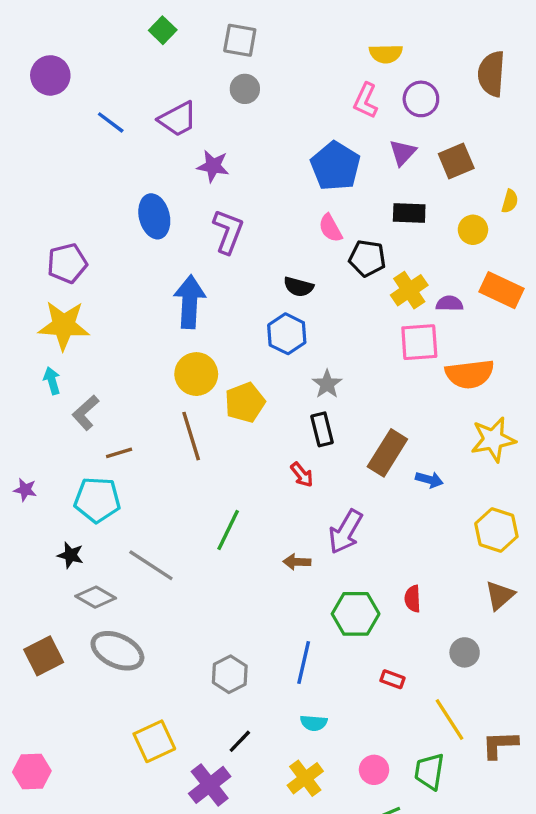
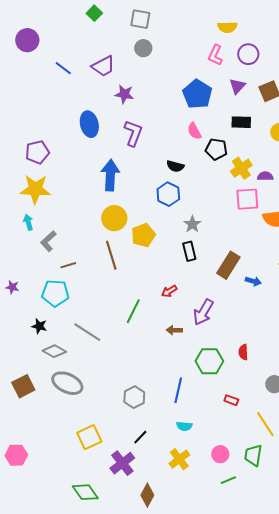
red arrow: (302, 475) -> (169, 291), moved, turned 98

